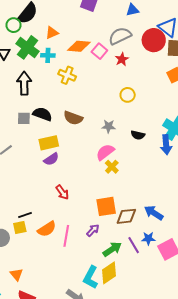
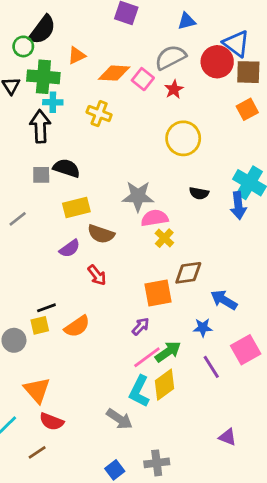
green cross: (27, 47) -> (43, 77), turned -30
cyan cross: (48, 55) -> (53, 102), moved
yellow circle: (128, 95) -> (183, 138), size x1.6
brown semicircle: (73, 118) -> (101, 234), moved
gray star: (109, 126) -> (138, 196), moved, size x1.6
pink semicircle: (105, 152) -> (155, 218), turned 30
purple semicircle: (51, 159) -> (70, 249), moved
brown diamond: (126, 216) -> (188, 273), moved
pink line: (66, 236) -> (147, 357), moved, turned 45
blue star: (148, 238) -> (203, 328), moved
purple line: (134, 245) -> (211, 367), moved
orange triangle: (16, 274) -> (37, 390), size x1.5

